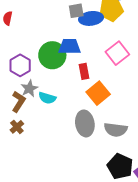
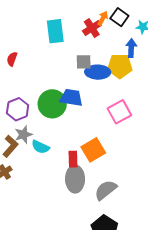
red rectangle: (84, 71) -> (73, 159), moved
gray semicircle: (116, 130) -> (106, 190), turned 125

